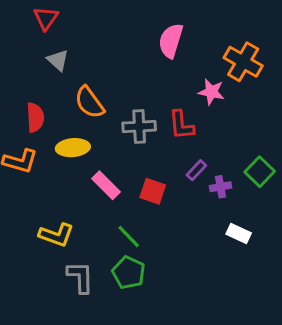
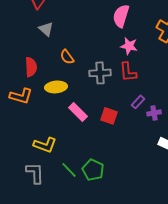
pink star: (211, 92) -> (129, 46), moved
orange semicircle: (89, 102) -> (67, 57), size x0.7
green line: (129, 236) -> (69, 170), moved
gray L-shape: (80, 277) -> (35, 173), moved

